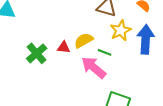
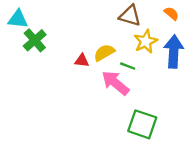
green cross: (37, 53) -> (35, 40), moved

